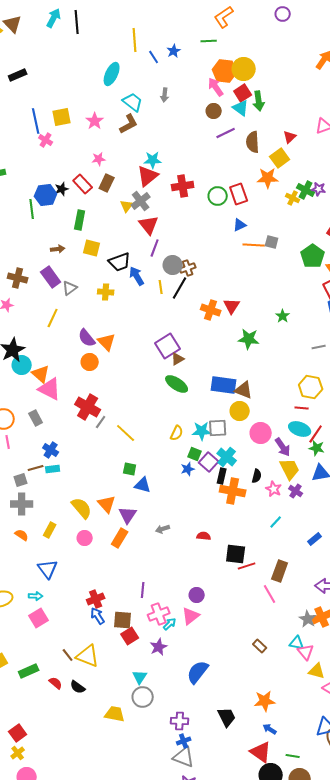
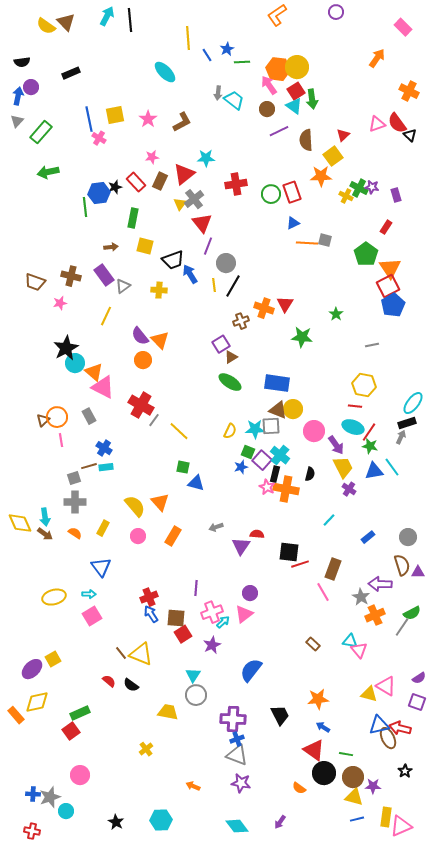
green line: (209, 41) -> (242, 62), moved
cyan ellipse: (112, 74) -> (165, 72), turned -70
cyan trapezoid: (133, 102) -> (234, 100), moved
red triangle: (148, 176) -> (184, 174), moved
brown cross: (188, 268) -> (241, 321), moved
purple square: (168, 346) -> (221, 344), size x0.7
brown triangle: (244, 390) -> (278, 410), moved
pink star: (274, 489) -> (267, 487), moved
purple triangle: (128, 515) -> (241, 546), moved
gray star: (308, 619) -> (361, 597), moved
green rectangle: (29, 671) -> (80, 713), moved
yellow triangle: (317, 671) -> (369, 694), moved
purple cross: (180, 721) -> (233, 719), size x1.4
yellow cross: (18, 753) -> (146, 749), moved

